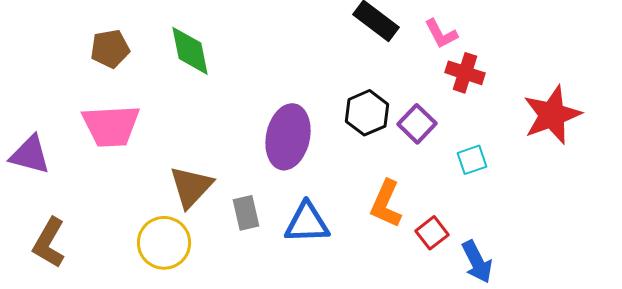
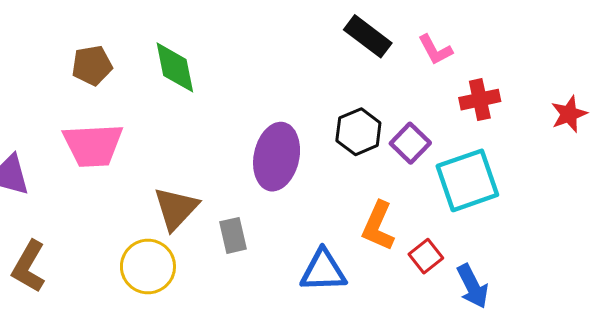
red cross: (465, 73) -> (480, 100), moved, turned -30
red star: (552, 115) -> (569, 114), moved, size x0.6
cyan square: (472, 160) -> (467, 180), size x2.0
blue triangle: (307, 223) -> (323, 271), moved

